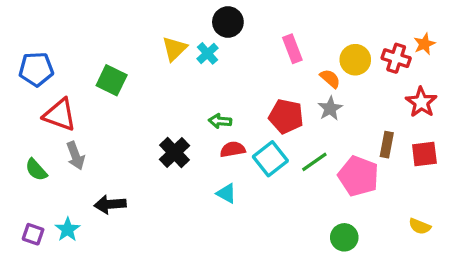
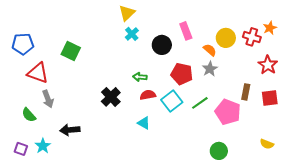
black circle: (228, 22) -> (162, 45), moved
yellow triangle: (174, 49) -> (127, 13), moved
green semicircle: (36, 170) -> (29, 115), moved

